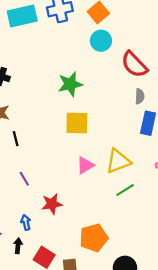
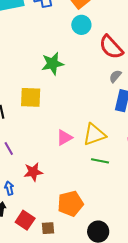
gray semicircle: (140, 96) -> (115, 76), turned -144
yellow square: (77, 123) -> (31, 97), moved
green line: (125, 190) -> (100, 161), turned 42

